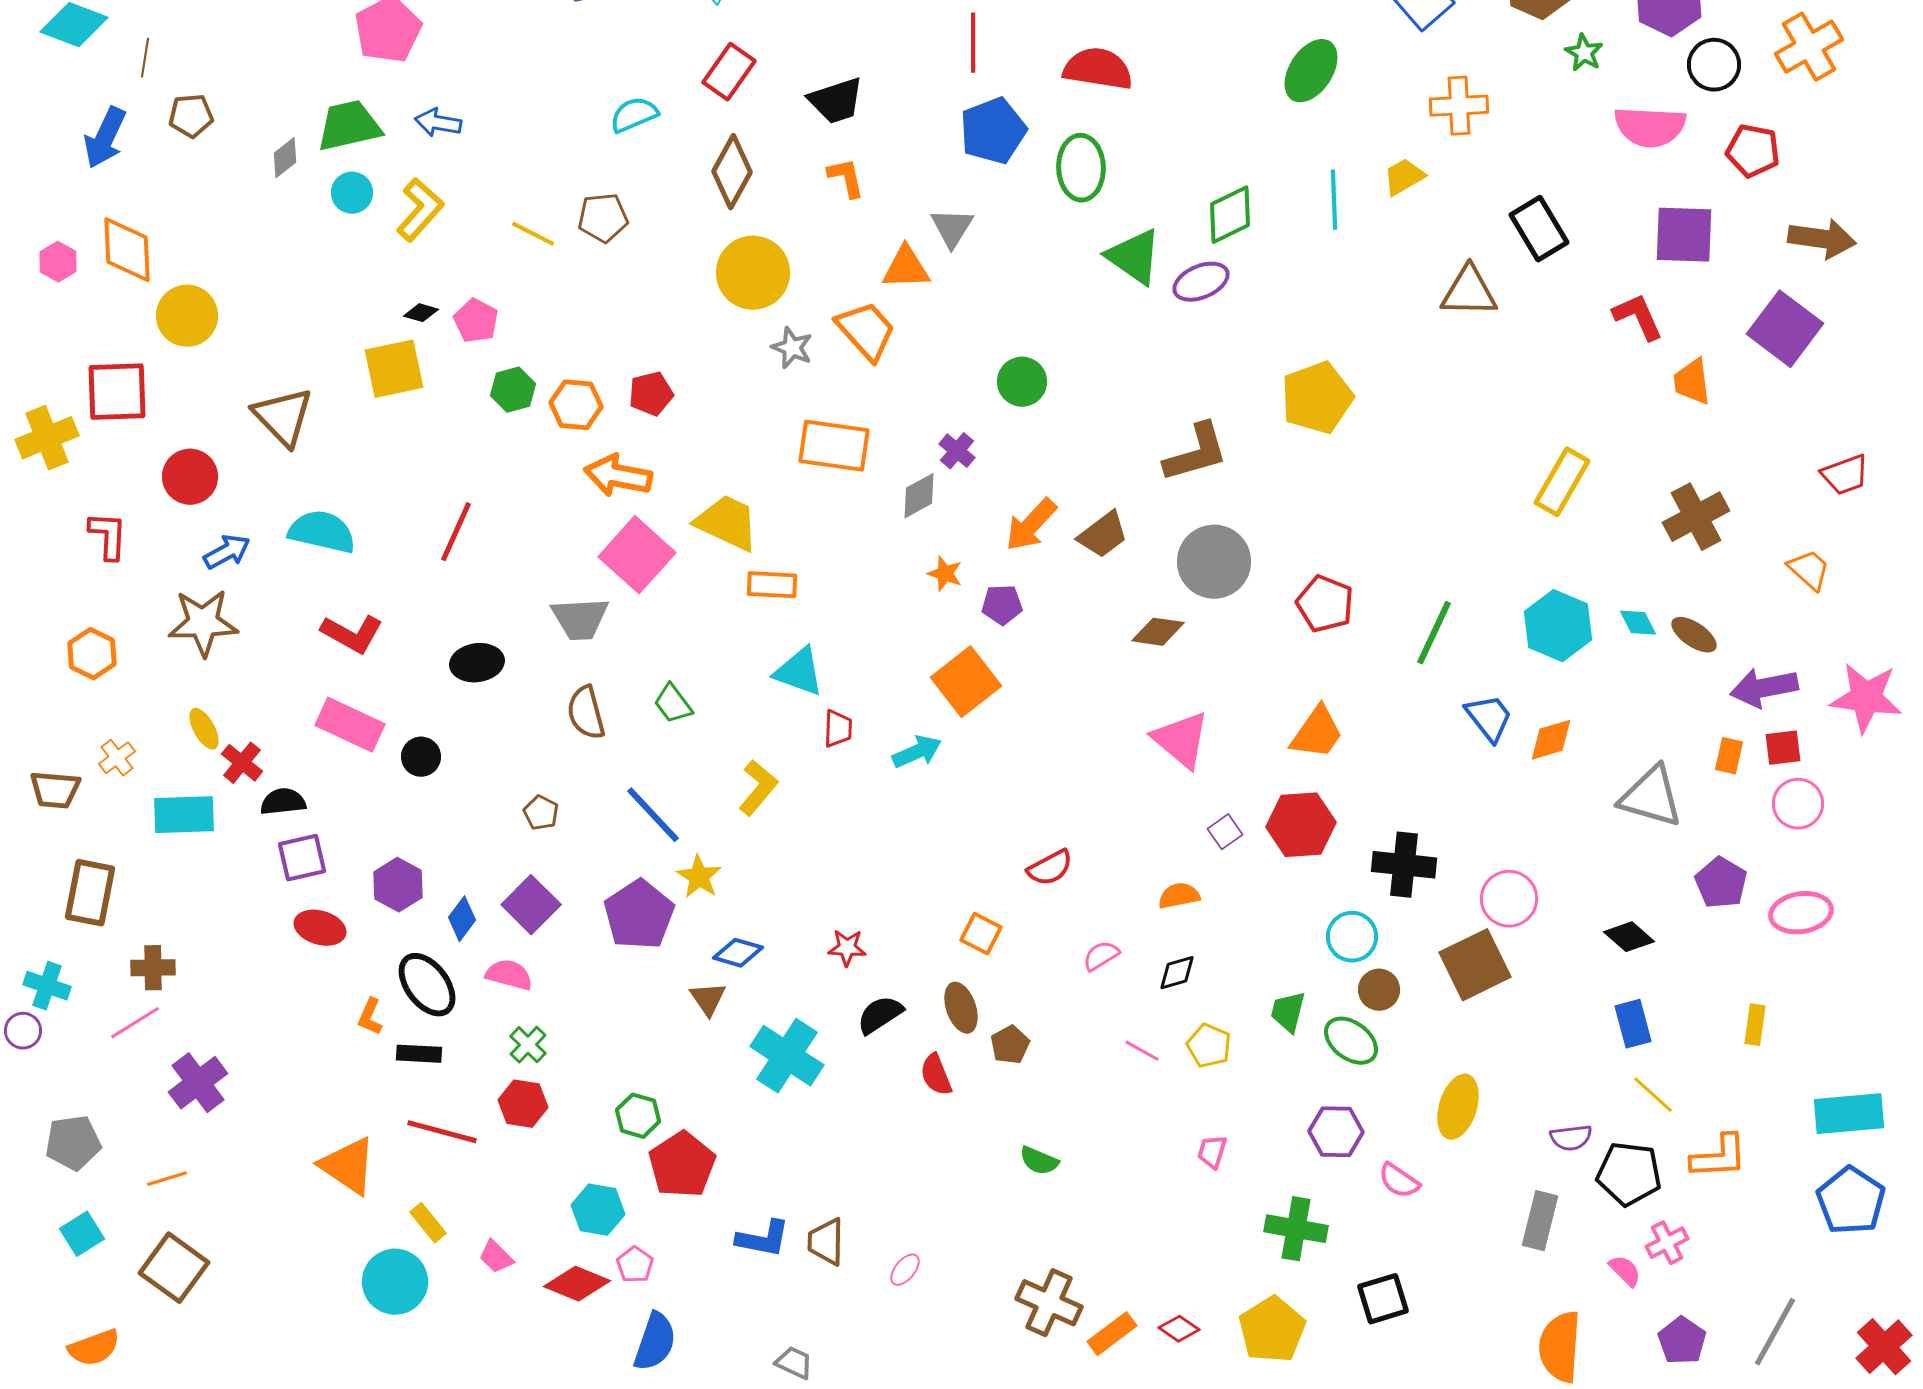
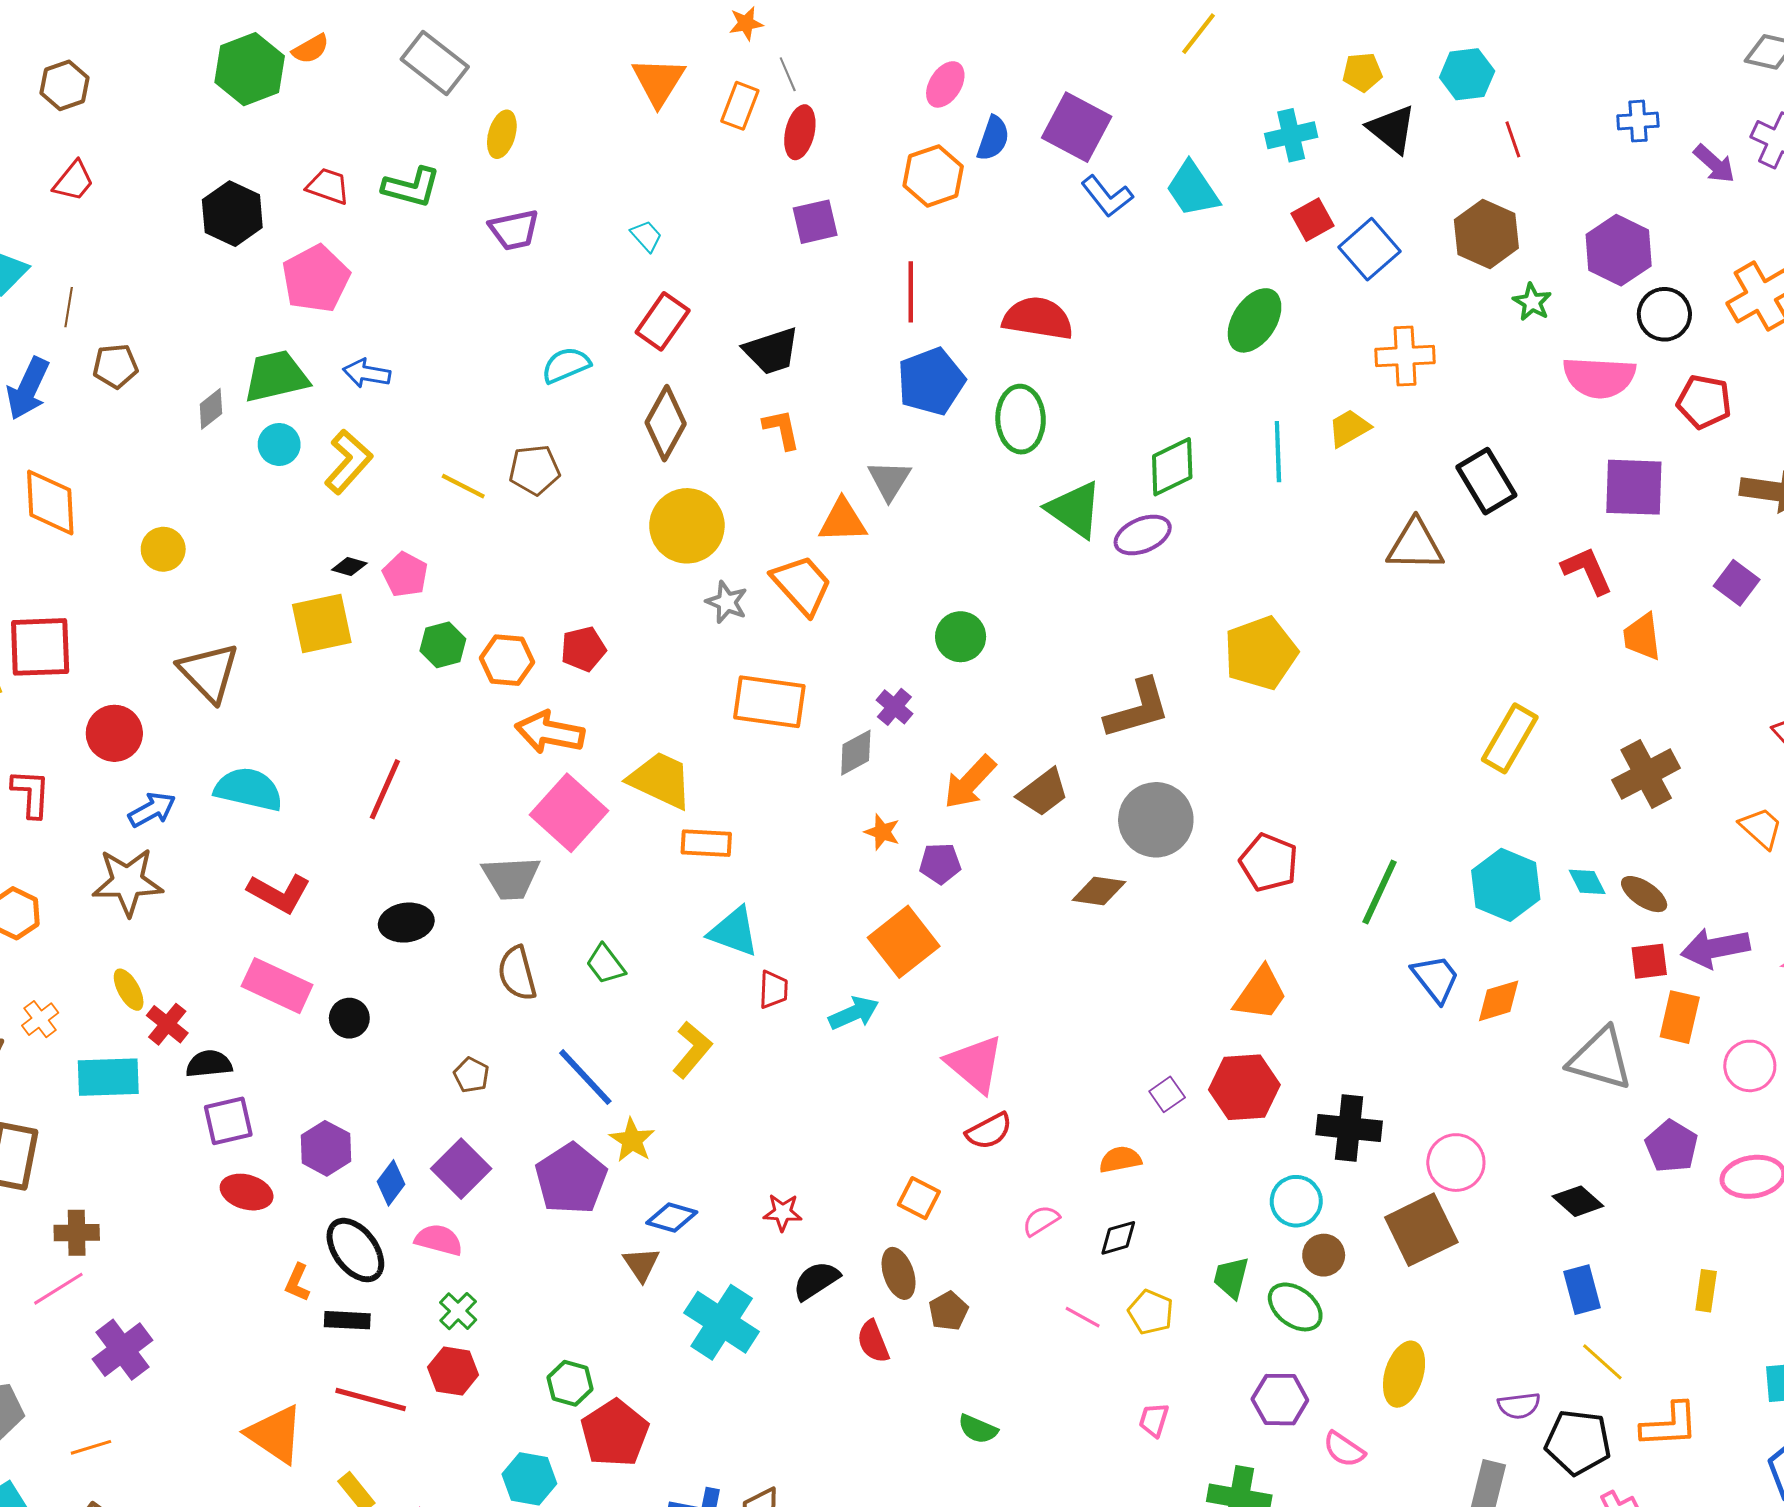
yellow circle: (187, 316) -> (163, 549), moved, size x0.7
purple square: (1785, 329) -> (1737, 583), size x0.6
pink triangle: (1181, 740) -> (975, 1064), moved
red square: (1783, 748) -> (1649, 961), moved
orange rectangle: (1729, 756) -> (1680, 1017), size x1.4

